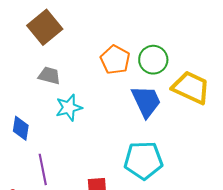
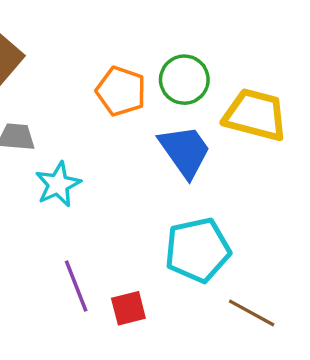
purple line: (43, 169) -> (76, 286), moved

